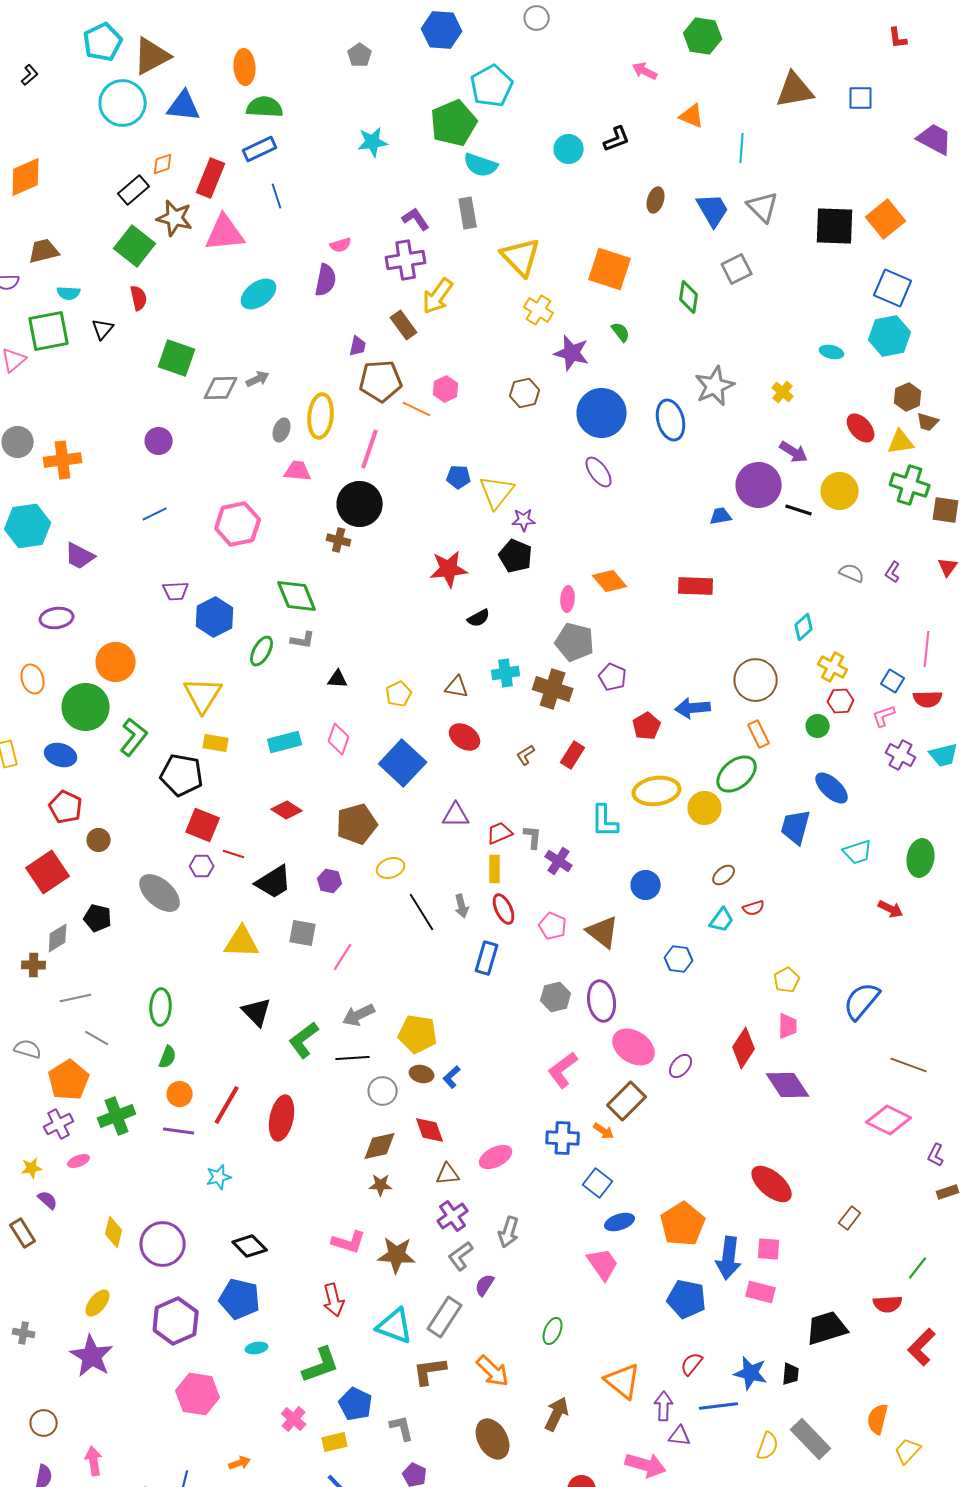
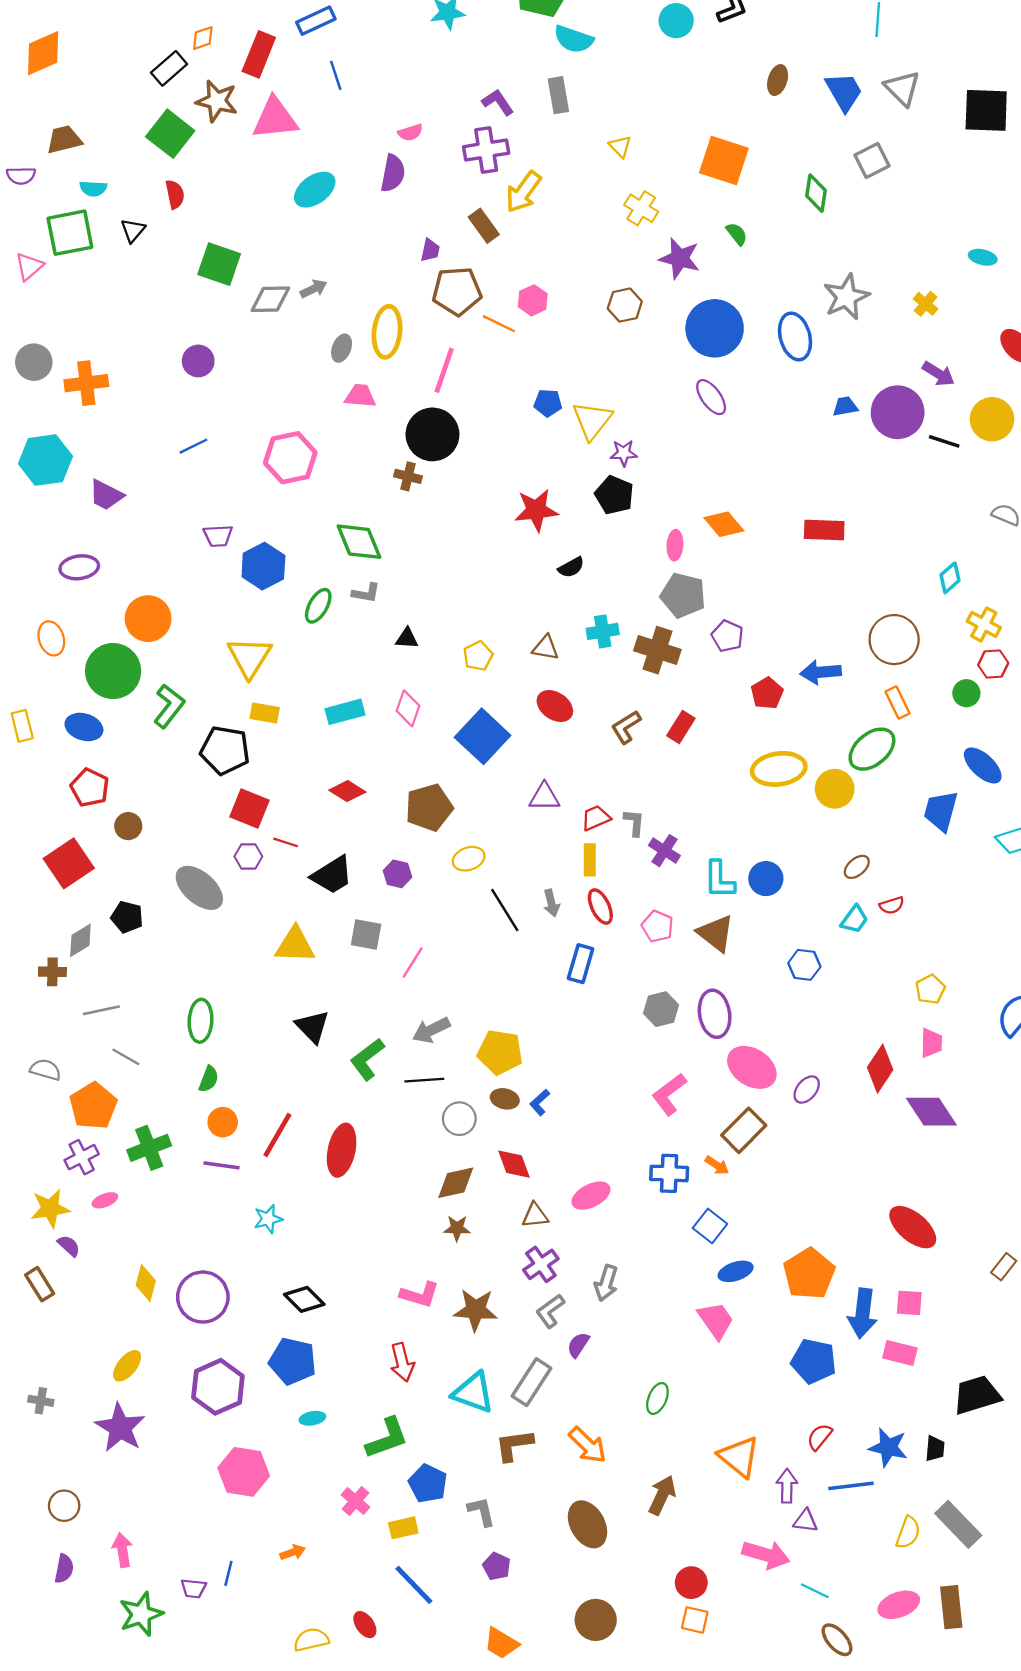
yellow triangle: (521, 257) -> (620, 146), size x0.5
blue trapezoid: (721, 516) -> (845, 406), moved
brown L-shape: (526, 755) -> (626, 727), size x1.4
cyan L-shape: (605, 821) -> (719, 880), moved
yellow star: (32, 1168) -> (50, 1208), size x1.6

